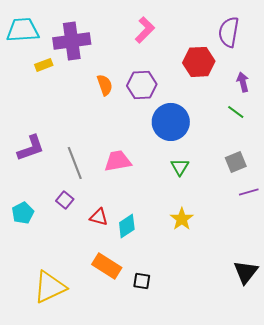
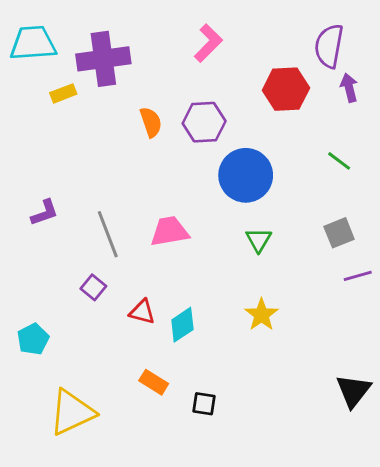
purple arrow: (243, 82) -> (349, 88), moved
purple L-shape: (31, 148) -> (45, 213), size x0.7
cyan pentagon: (23, 213) -> (33, 339), moved
orange rectangle: (107, 266) -> (154, 382), size x0.7

